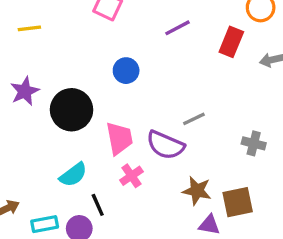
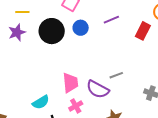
blue circle: (126, 71) -> (81, 28), moved
purple star: (25, 91) -> (17, 32), moved
black circle: (72, 110) -> (52, 31), moved

